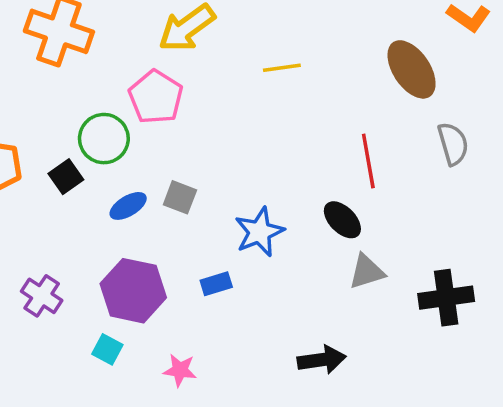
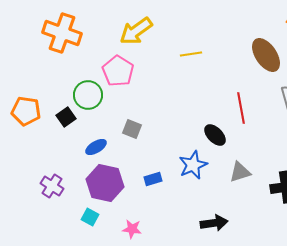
blue ellipse: (128, 206) -> (96, 147), moved
black ellipse: (342, 220) -> (215, 135), moved
blue star: (259, 232) -> (193, 165), moved

